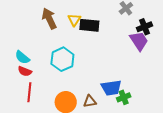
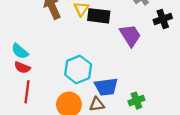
purple trapezoid: (139, 41) -> (130, 35), moved
cyan hexagon: (62, 59) -> (78, 69), moved
blue trapezoid: (111, 88) -> (106, 87), moved

